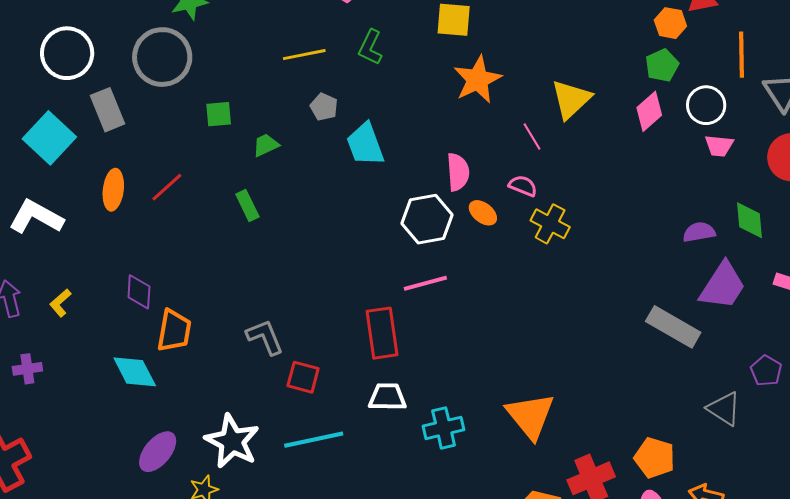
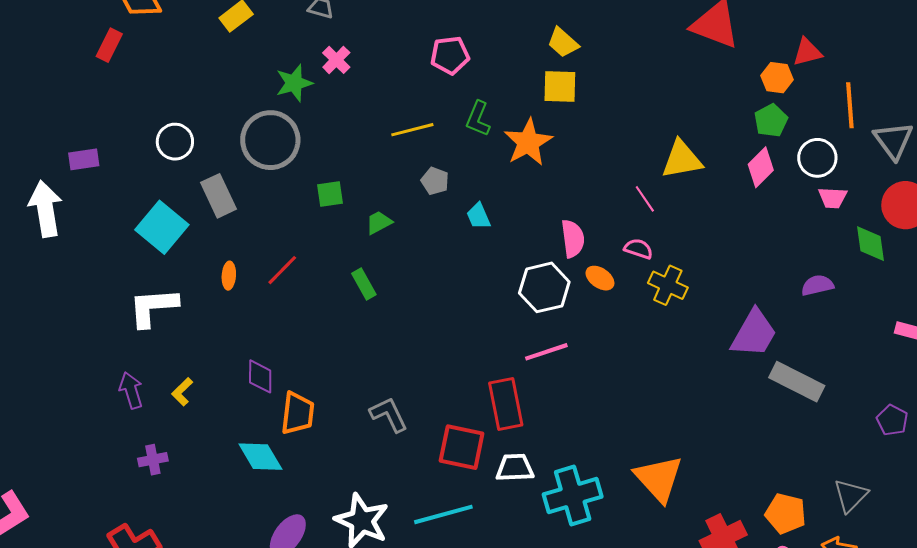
white circle: (67, 53) -> (175, 142), size x0.7
orange star: (478, 80) -> (528, 142), moved
yellow triangle: (571, 99) -> (682, 159), turned 36
cyan trapezoid: (365, 144) -> (478, 216), size x0.6
orange ellipse: (113, 190) -> (229, 276), size x0.7
white L-shape: (36, 217) -> (153, 307), turned -30
green diamond: (750, 220) -> (871, 244), moved
purple trapezoid: (723, 286) -> (754, 333), moved
red square: (303, 377) -> (462, 447), moved, size x1.4
gray triangle: (724, 409) -> (851, 496), moved, turned 45
cyan cross: (444, 428) -> (573, 495), size x1.4

